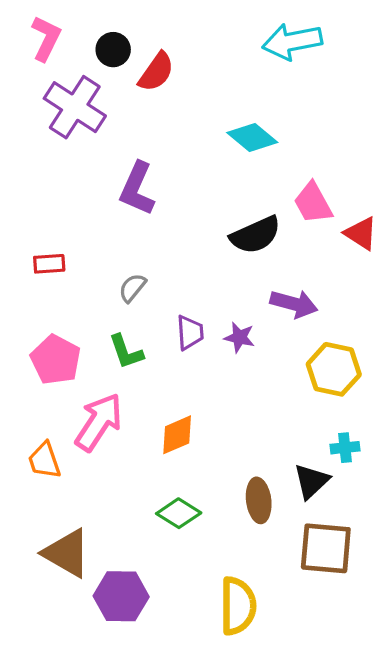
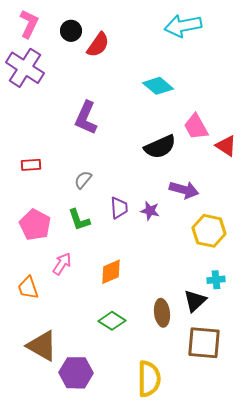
purple cross: (75, 107) -> (25, 68), moved
pink arrow: (99, 422) -> (62, 264), size x0.6

